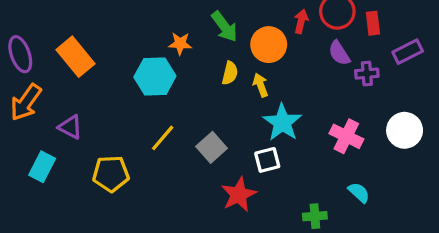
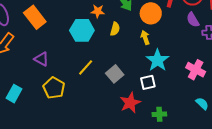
yellow semicircle: (230, 73) -> (115, 29), moved
purple triangle: (70, 127) -> (41, 59), moved
cyan rectangle: (42, 167) -> (14, 94), moved
yellow pentagon: (111, 174) -> (54, 88), turned 30
green cross: (315, 216) -> (159, 114), moved

